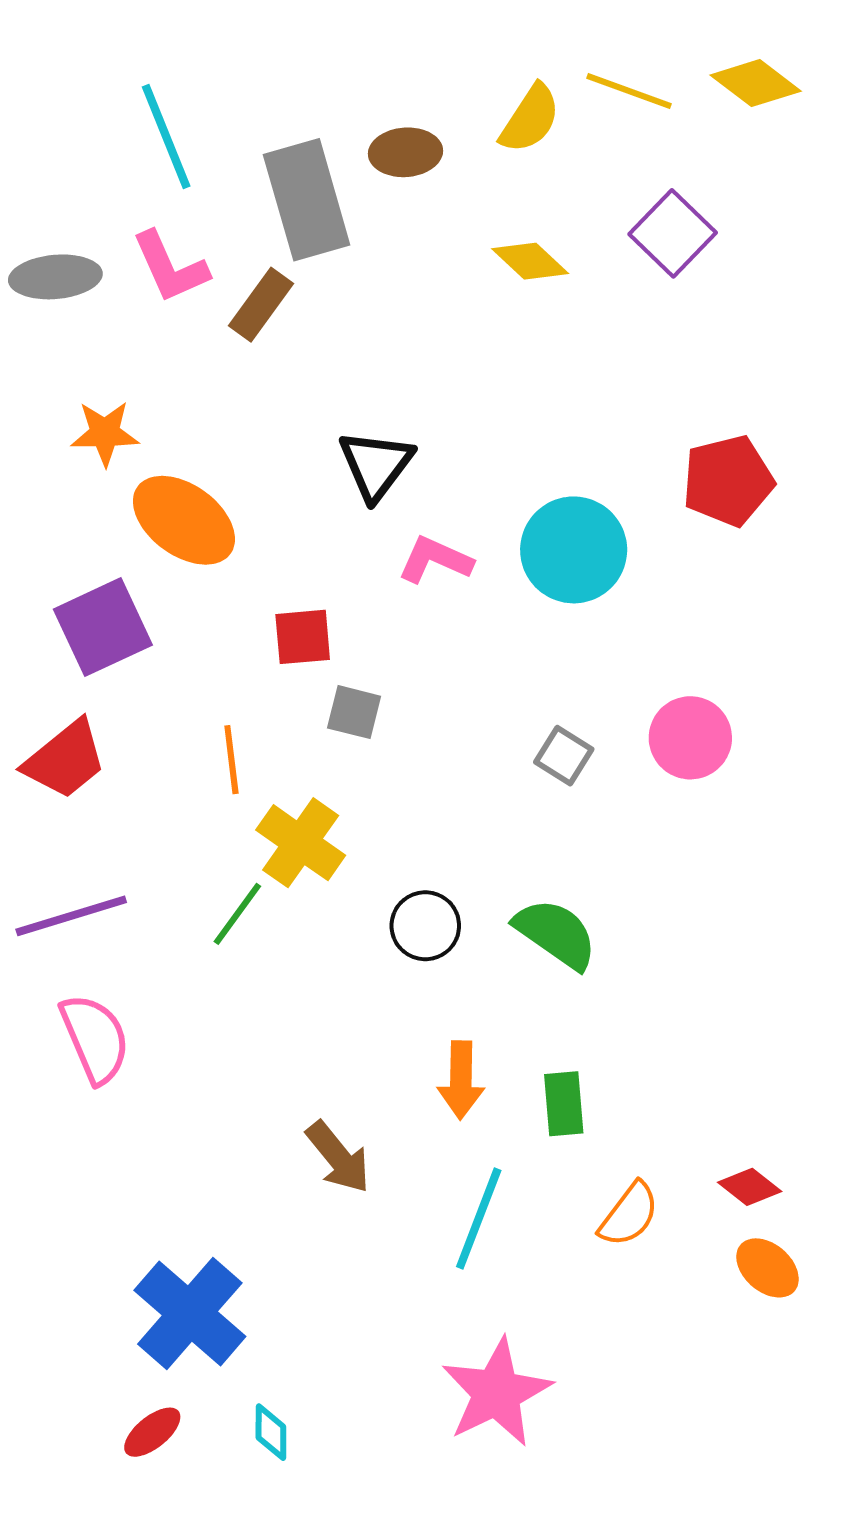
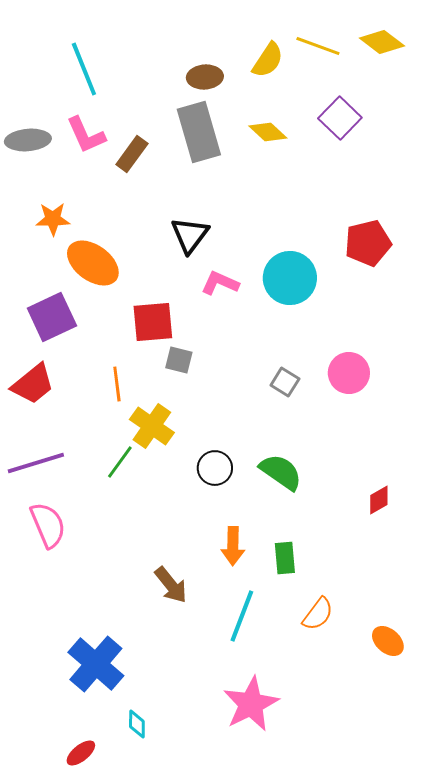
gray rectangle: (307, 200) -> (199, 132), moved
red square: (303, 637) -> (153, 322), size x1.4
red diamond: (750, 1187) -> (379, 500), moved, turned -68
red ellipse: (152, 1432) -> (81, 753), moved

